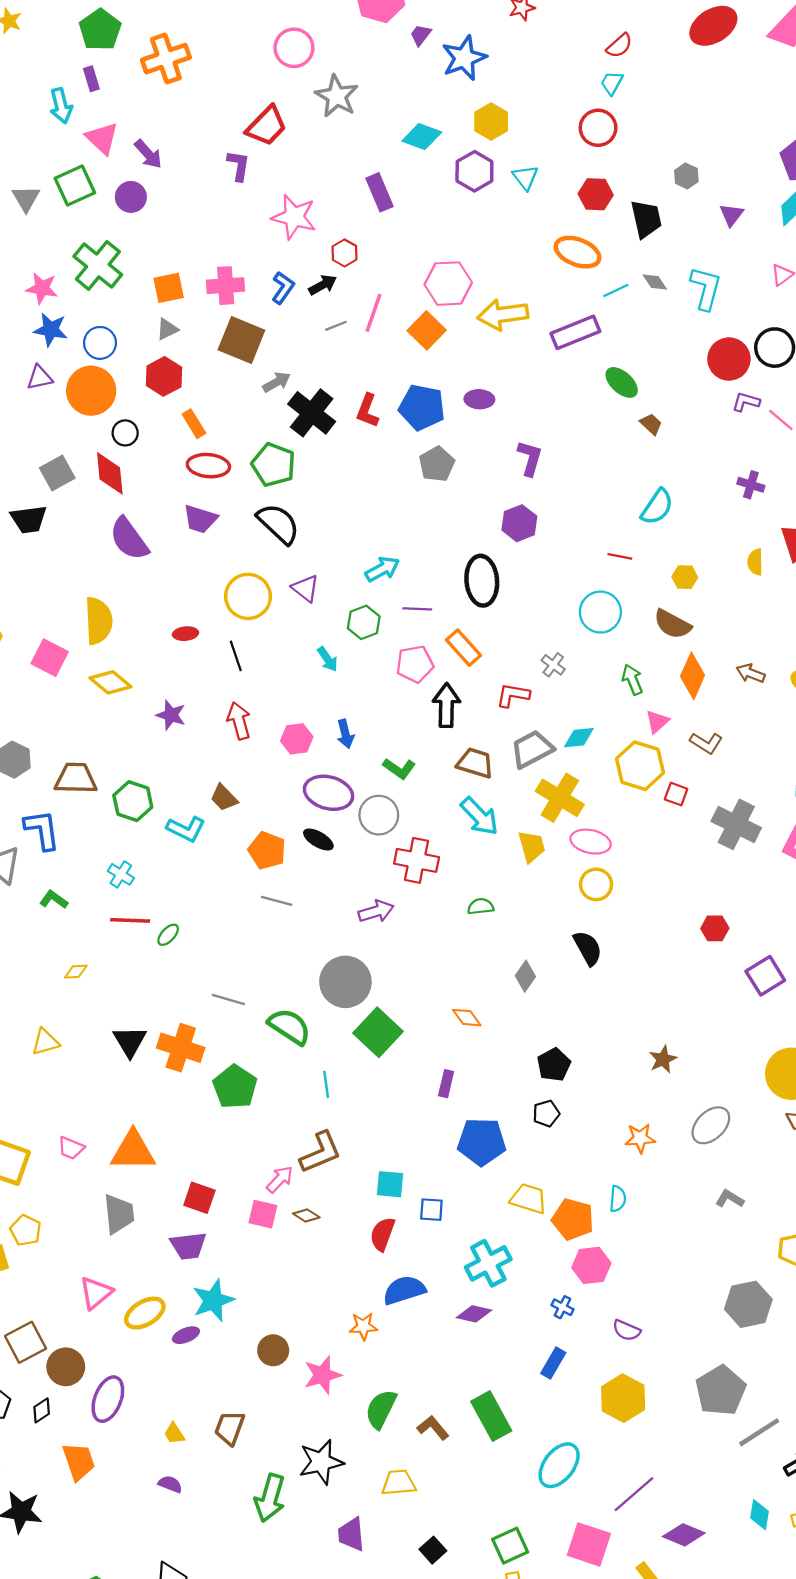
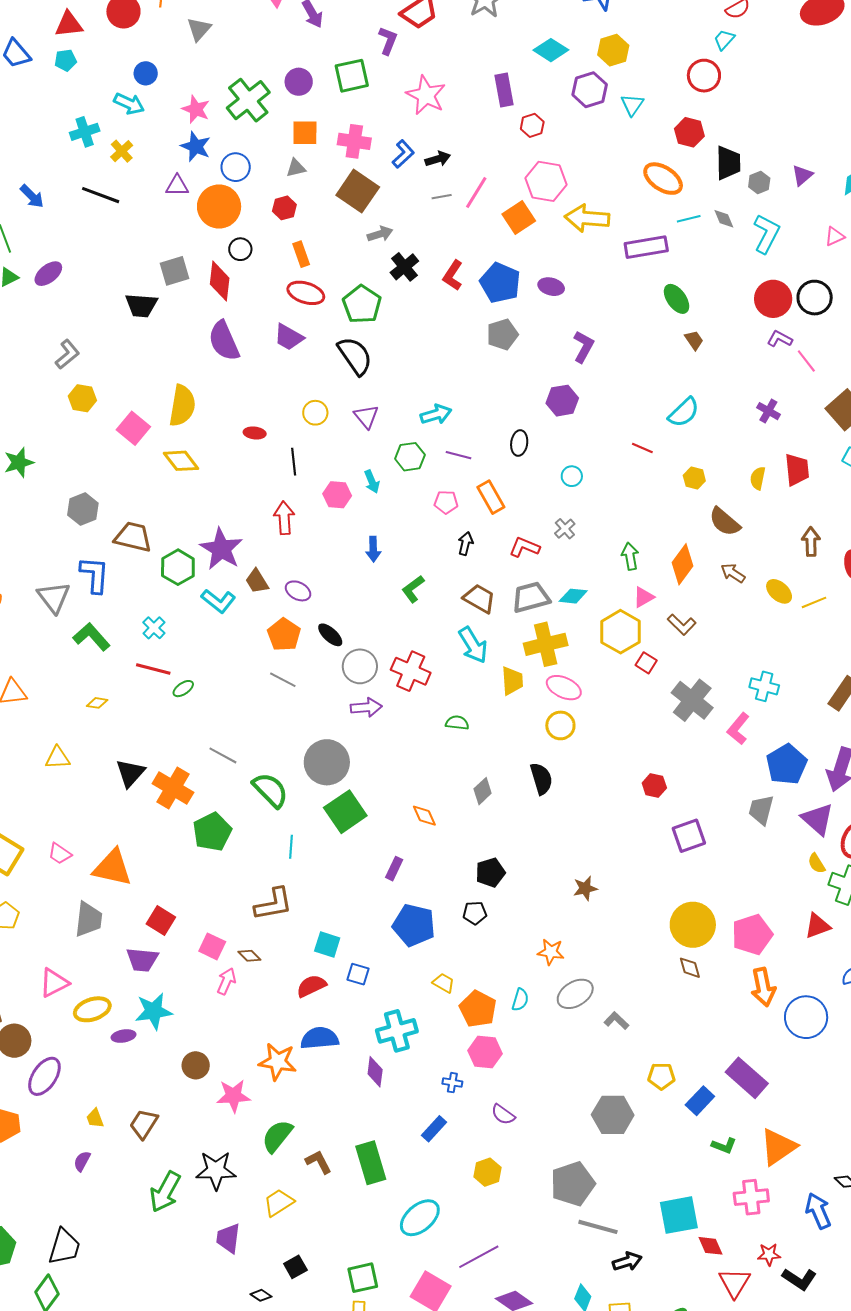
gray hexagon: (686, 176) -> (759, 182), moved
green square: (75, 186) -> (352, 76), moved
purple circle: (131, 197) -> (299, 82), moved
red hexagon: (345, 253) -> (532, 125), moved
red hexagon: (164, 376) -> (284, 208), size x0.7
black cross: (312, 413) -> (404, 267), size x0.7
black ellipse: (482, 581) -> (519, 443), size x0.6
yellow circle: (248, 596) -> (315, 413), size x0.6
cyan circle: (600, 612) -> (572, 476), moved, size x0.6
brown semicircle: (672, 624) -> (725, 522), moved
pink pentagon: (415, 664) -> (446, 502), size x0.7
black arrow: (446, 705) -> (465, 544), size x0.6
purple star: (171, 715) -> (221, 549), moved, size x1.6
pink hexagon: (297, 739) -> (337, 495), moved
green L-shape: (399, 768) -> (413, 589), turned 96
purple ellipse: (329, 793) -> (298, 591), moved, size x0.6
yellow cross: (560, 798) -> (546, 644), turned 33
gray circle: (379, 815) -> (360, 666), moved
green L-shape: (54, 900) -> (91, 637), size x1.5
gray ellipse: (711, 1125) -> (575, 994), moved
pink arrow: (280, 1179) -> (226, 981), moved, turned -32
yellow trapezoid: (529, 1199) -> (444, 983), size x0.7
red semicircle: (382, 1234) -> (311, 986), turned 32
blue cross: (562, 1307) -> (452, 1083), turned -30
purple diamond: (474, 1314) -> (375, 1072), turned 72
orange star: (363, 1326) -> (278, 1062), size x1.5
yellow hexagon: (623, 1398) -> (487, 1172), size x0.7
gray line: (759, 1432) -> (598, 1227), turned 36
yellow trapezoid: (399, 1483) -> (279, 1203), turned -40
purple semicircle: (170, 1484) -> (82, 1161), turned -95

